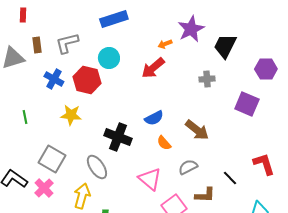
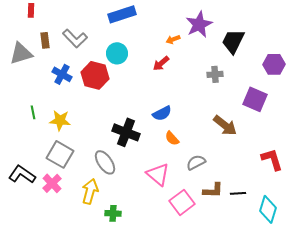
gray L-shape: (67, 43) -> (75, 38), turned -120
red arrow: (153, 68) -> (161, 63), size x0.7
yellow star: (71, 115) -> (60, 120), moved
brown arrow: (197, 130) -> (225, 125), moved
black line: (230, 178) -> (238, 193), moved, turned -49

